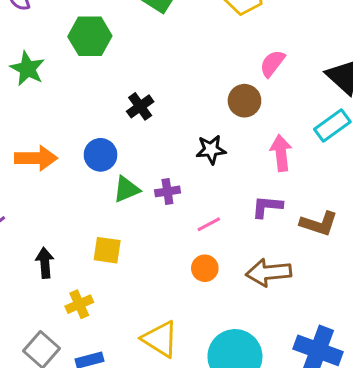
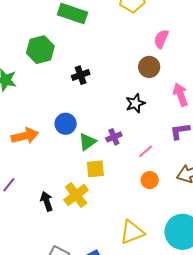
black cross: (140, 106) -> (81, 75), moved, turned 30
yellow square: (107, 250) -> (95, 169), moved
yellow cross: (79, 304) -> (76, 195), moved, size x1.4
yellow triangle: (160, 339) -> (132, 232), turned -40

